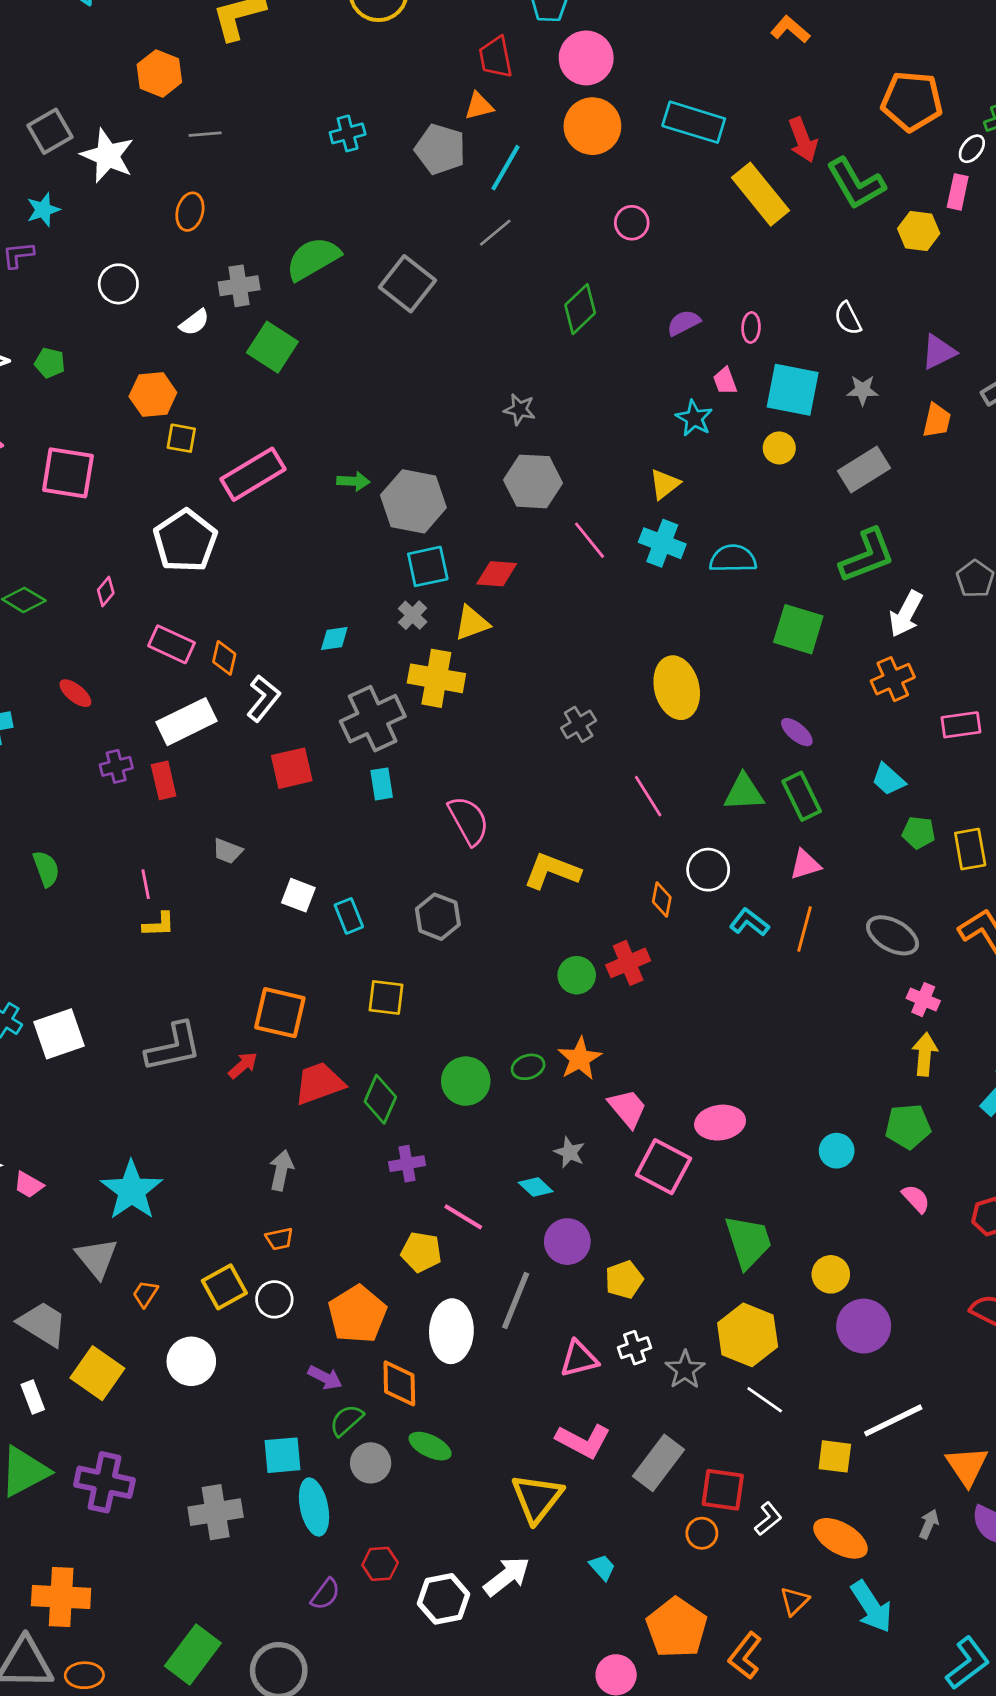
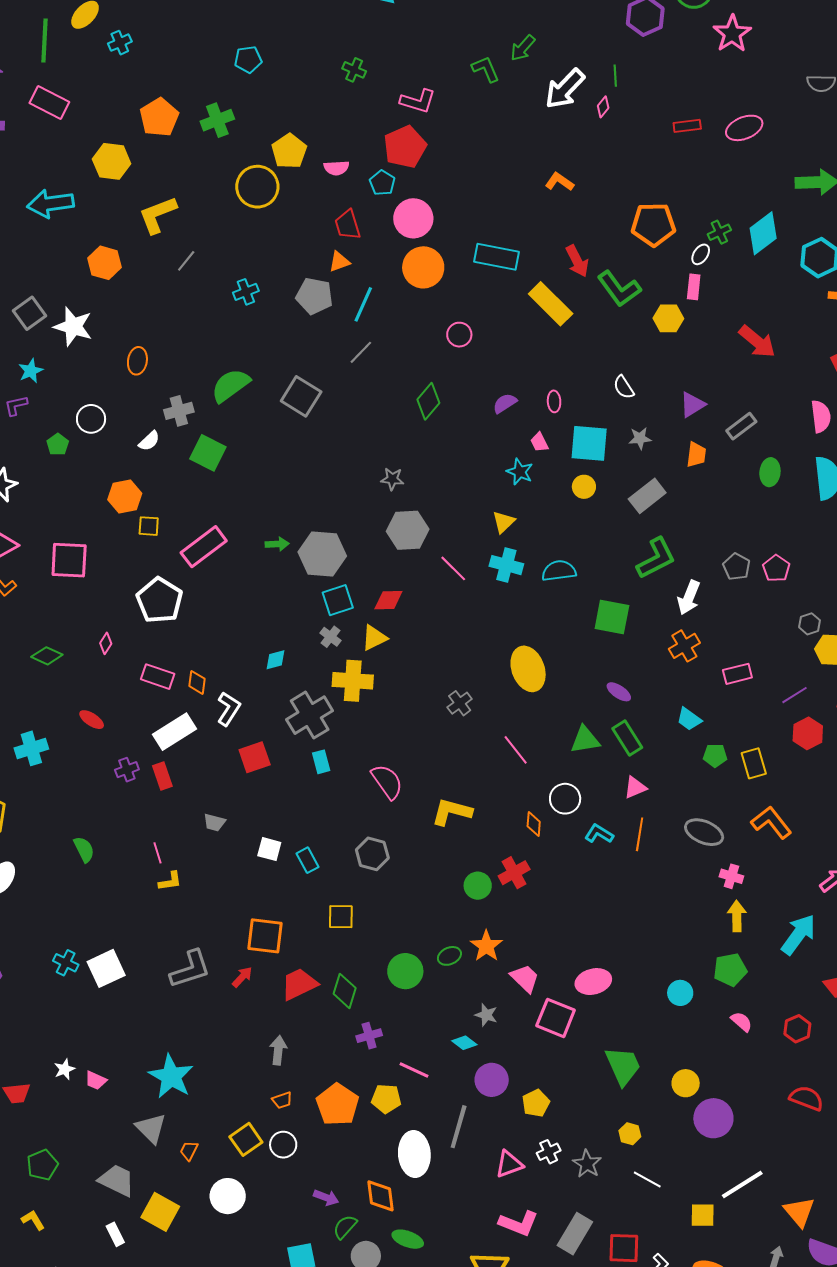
gray line: (205, 134) -> (186, 261), moved, turned -40
green pentagon: (50, 363) -> (58, 444), moved, turned 30
orange pentagon: (357, 1314) -> (338, 1105), moved
yellow hexagon: (748, 1335) -> (630, 1134), size x0.5

